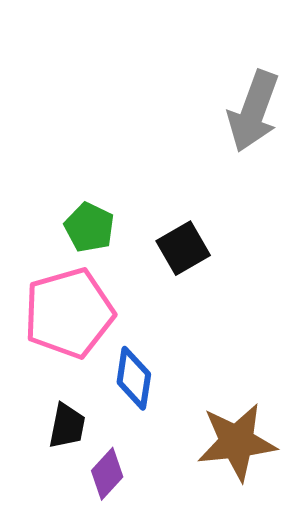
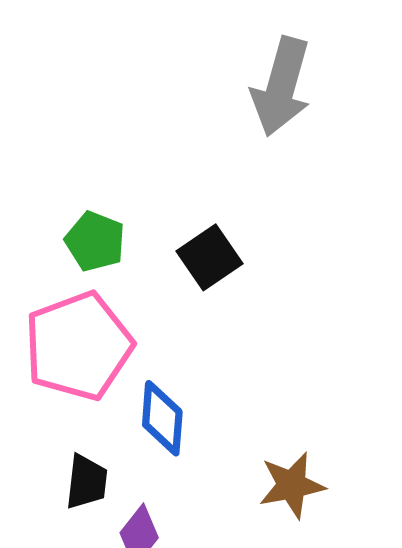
brown star: (237, 442) -> (292, 485), size x0.7

